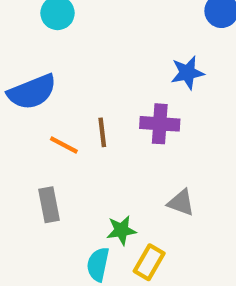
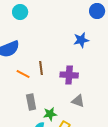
purple cross: (160, 124) -> (69, 75), moved
gray rectangle: (49, 205) -> (31, 102), moved

